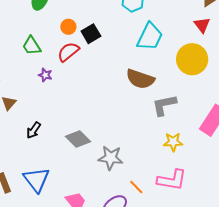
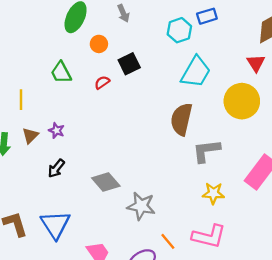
orange circle: (68, 27) -> (99, 44), moved
red semicircle: (68, 52) -> (102, 82), size x0.6
purple star: (45, 75) -> (56, 130), moved
brown semicircle: (140, 79) -> (181, 119), turned 80

